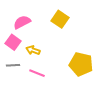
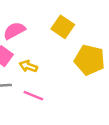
yellow pentagon: (81, 64) -> (90, 60), moved

